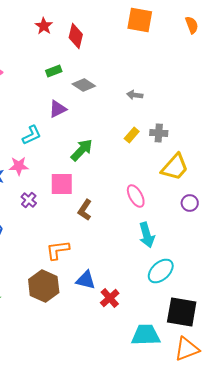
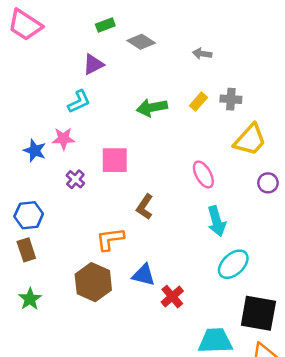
purple triangle: (58, 109) -> (93, 64), moved
green arrow: (82, 150) -> (152, 108), moved, turned -145
brown L-shape: (85, 210) -> (145, 207), moved

